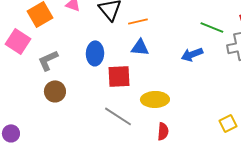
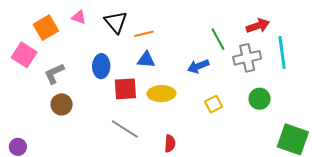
green line: (212, 27) -> (218, 39), turned 40
yellow ellipse: (155, 99) -> (161, 94), moved
yellow square: (228, 123) -> (214, 104), moved

